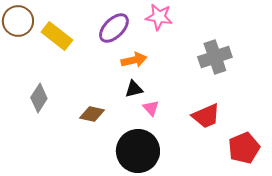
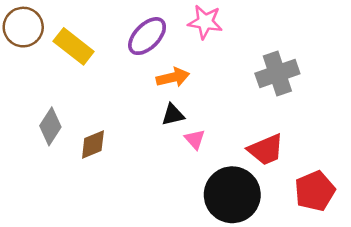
brown diamond: (92, 114) -> (93, 144), moved, turned -35
black circle: (138, 151) -> (232, 195), moved

